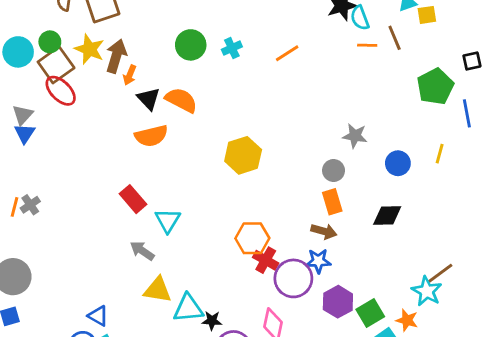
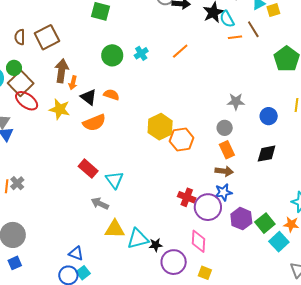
yellow star: (89, 49) -> (60, 109), moved
orange semicircle: (181, 100) -> (111, 95), size x0.7
orange hexagon: (252, 238) -> (182, 139), moved

